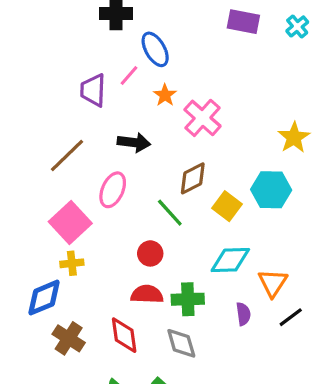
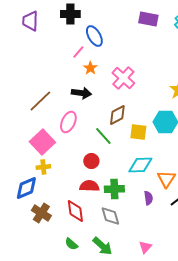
purple trapezoid: (93, 90) -> (30, 21), moved
orange star: (165, 95) -> (90, 68), moved
yellow square: (227, 206) -> (138, 132), turned -30

